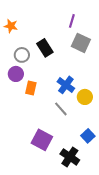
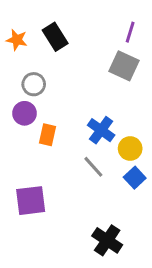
purple line: (72, 21) -> (130, 32), moved
black rectangle: (45, 48) -> (55, 37), moved
blue square: (88, 136) -> (135, 178), moved
purple square: (42, 140) -> (31, 201), moved, turned -35

